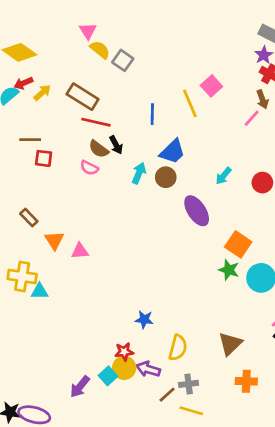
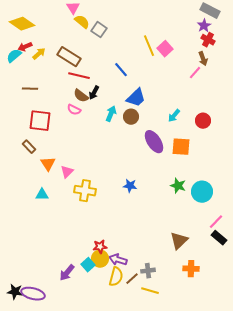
yellow line: (190, 103) -> (149, 46), moved
blue line: (152, 114) -> (121, 70), turned -42
black arrow: (116, 145) -> (94, 93), turned 56
red square: (44, 158) -> (40, 121), moved, size x1.6
orange square: (238, 244) -> (181, 147), moved, turned -30
pink triangle: (80, 251) -> (67, 172), turned -40
yellow cross: (22, 277) -> (85, 191), moved
cyan triangle: (40, 291) -> (42, 195), moved
blue star: (144, 319) -> (130, 186), moved
yellow semicircle: (178, 348) -> (116, 277), moved

